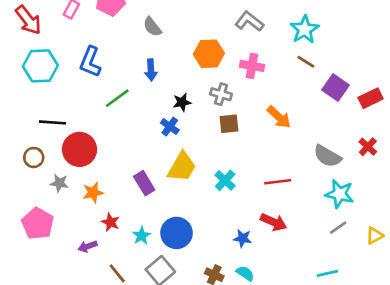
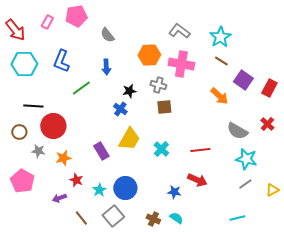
pink cross: (252, 66) -> (181, 64), size x1.4
red rectangle: (371, 98) -> (269, 88), turned -36
orange arrow: (279, 117) -> (219, 96), moved

